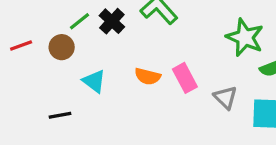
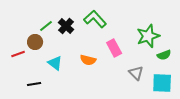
green star: (245, 37) -> (148, 36), turned 30
red line: (21, 46) -> (18, 54), moved
pink rectangle: (185, 78) -> (114, 48), moved

